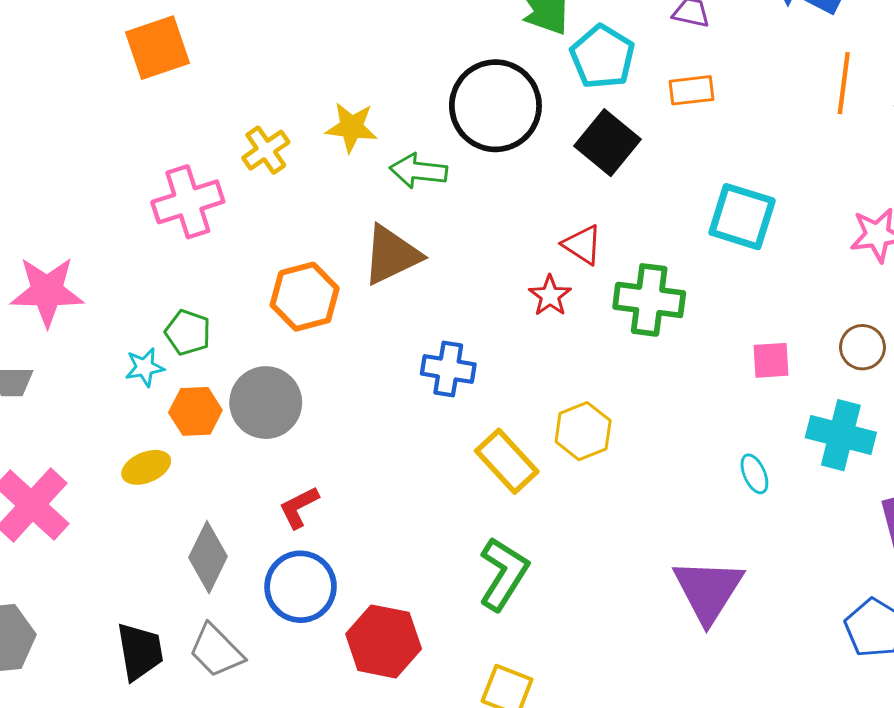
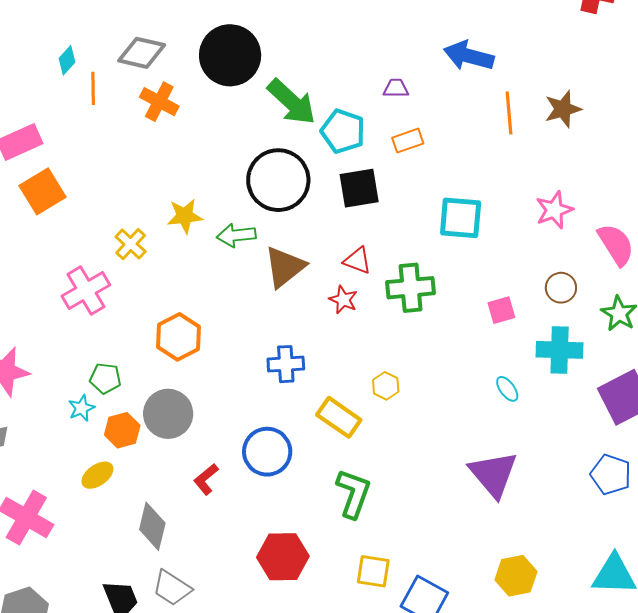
black square: (608, 143) -> (359, 188), turned -36
brown triangle: (391, 255) -> (285, 267), moved
yellow hexagon: (583, 431) -> (386, 386), size x0.7
blue circle: (301, 587) -> (267, 452), moved

